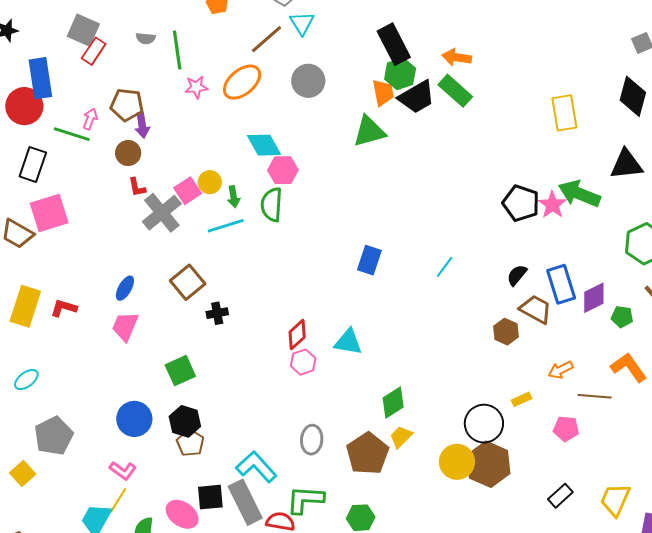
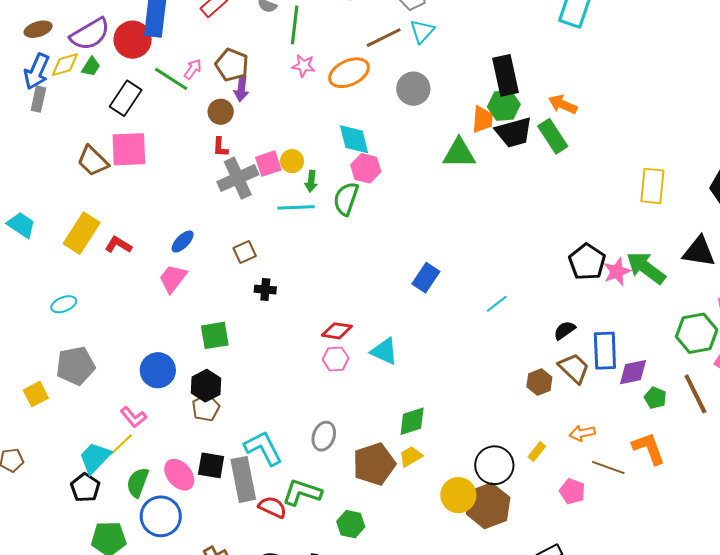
brown square: (188, 282) -> (245, 252), size x0.7
red diamond: (297, 335) -> (337, 331), turned 36
yellow rectangle: (522, 399) -> (537, 451), turned -42

